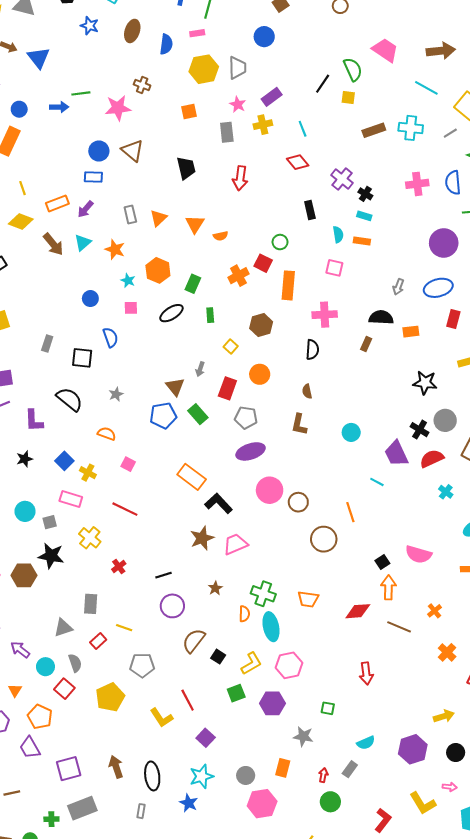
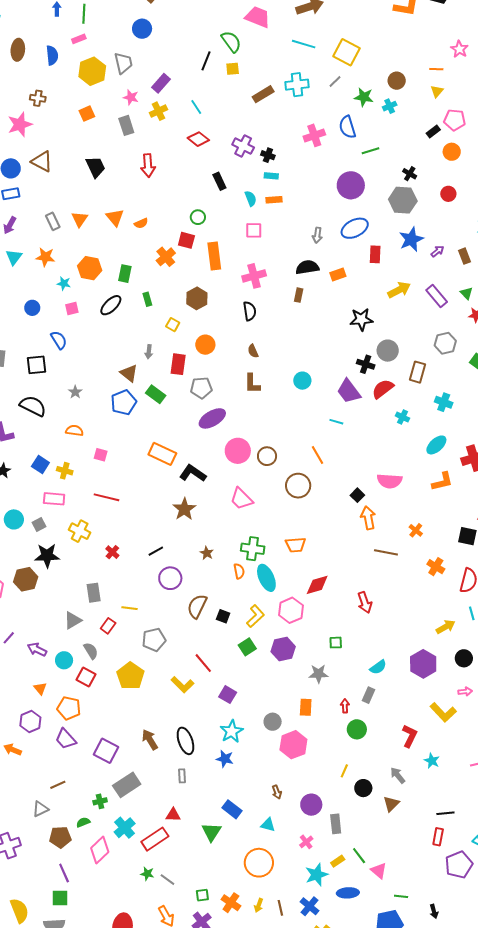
pink trapezoid: (235, 544) -> (241, 499), moved, turned -100
red diamond: (358, 611) -> (317, 585), moved
purple square: (69, 769) -> (106, 751), turned -35

